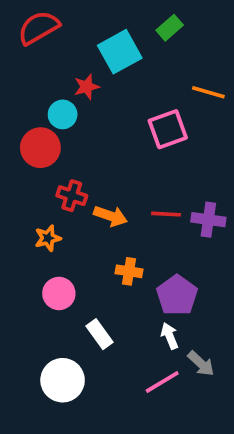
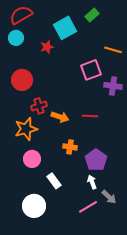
cyan circle: (63, 114) -> (16, 38), moved
red cross: (72, 196) -> (39, 106), turned -35
purple cross: (208, 220) -> (113, 86), moved
orange star: (48, 238) -> (26, 129), size x1.6

